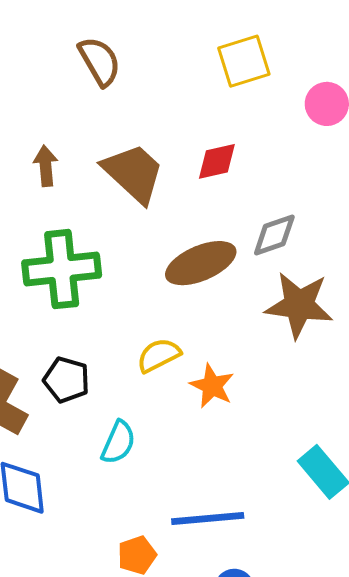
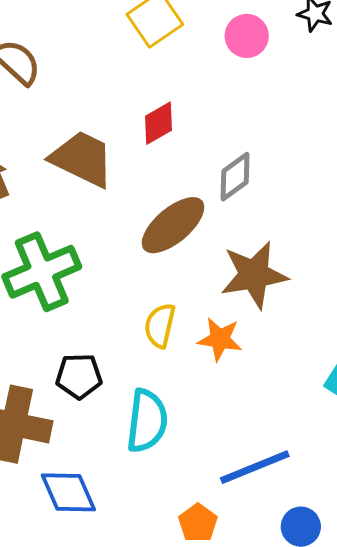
brown star: (299, 305) -> (254, 275), moved
yellow semicircle: (159, 355) -> (160, 326), turned -33
cyan semicircle: (118, 442) -> (147, 421), size x1.4

